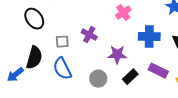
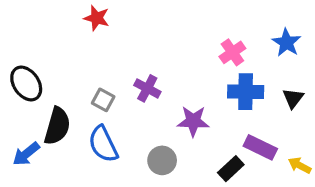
pink cross: (123, 13) -> (232, 52), moved
black ellipse: (34, 19) -> (26, 83), moved
gray square: (62, 42) -> (103, 100), turned 32
black rectangle: (130, 77) -> (231, 169), moved

